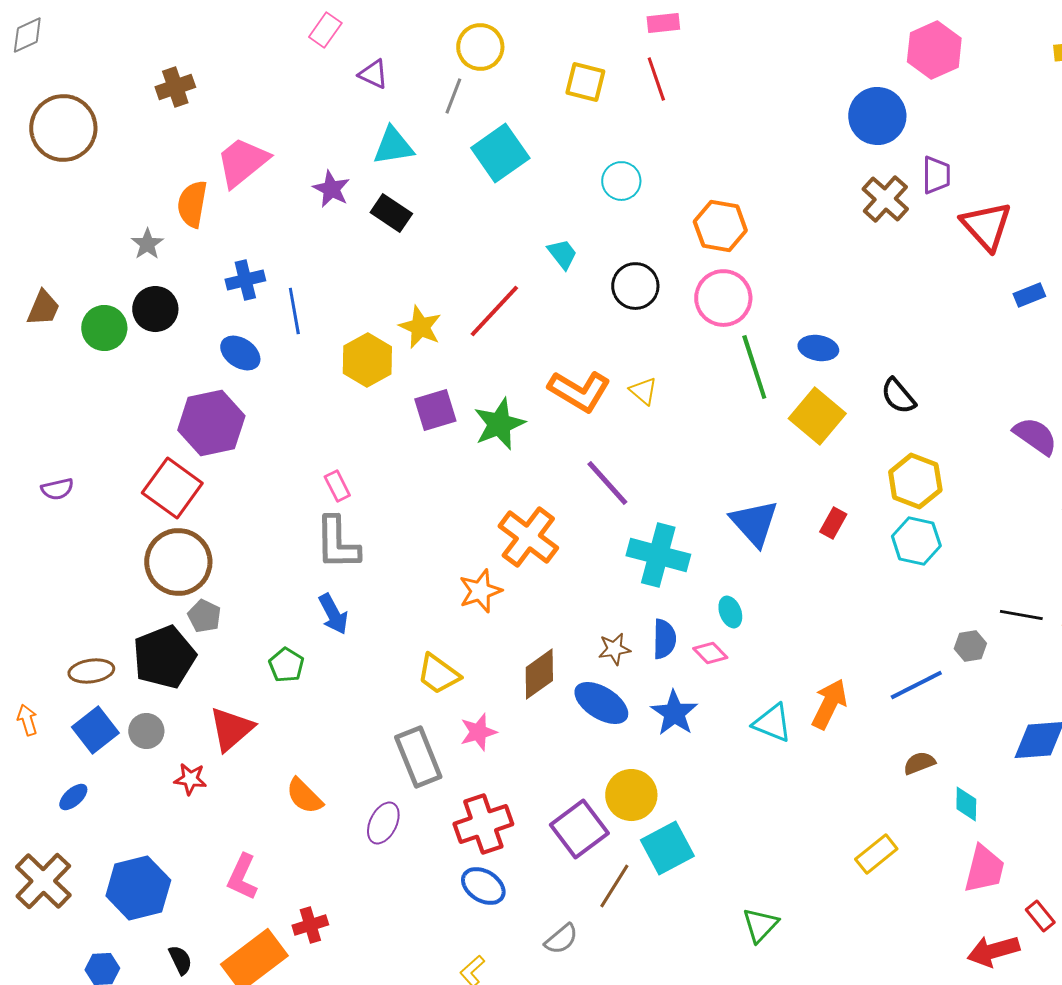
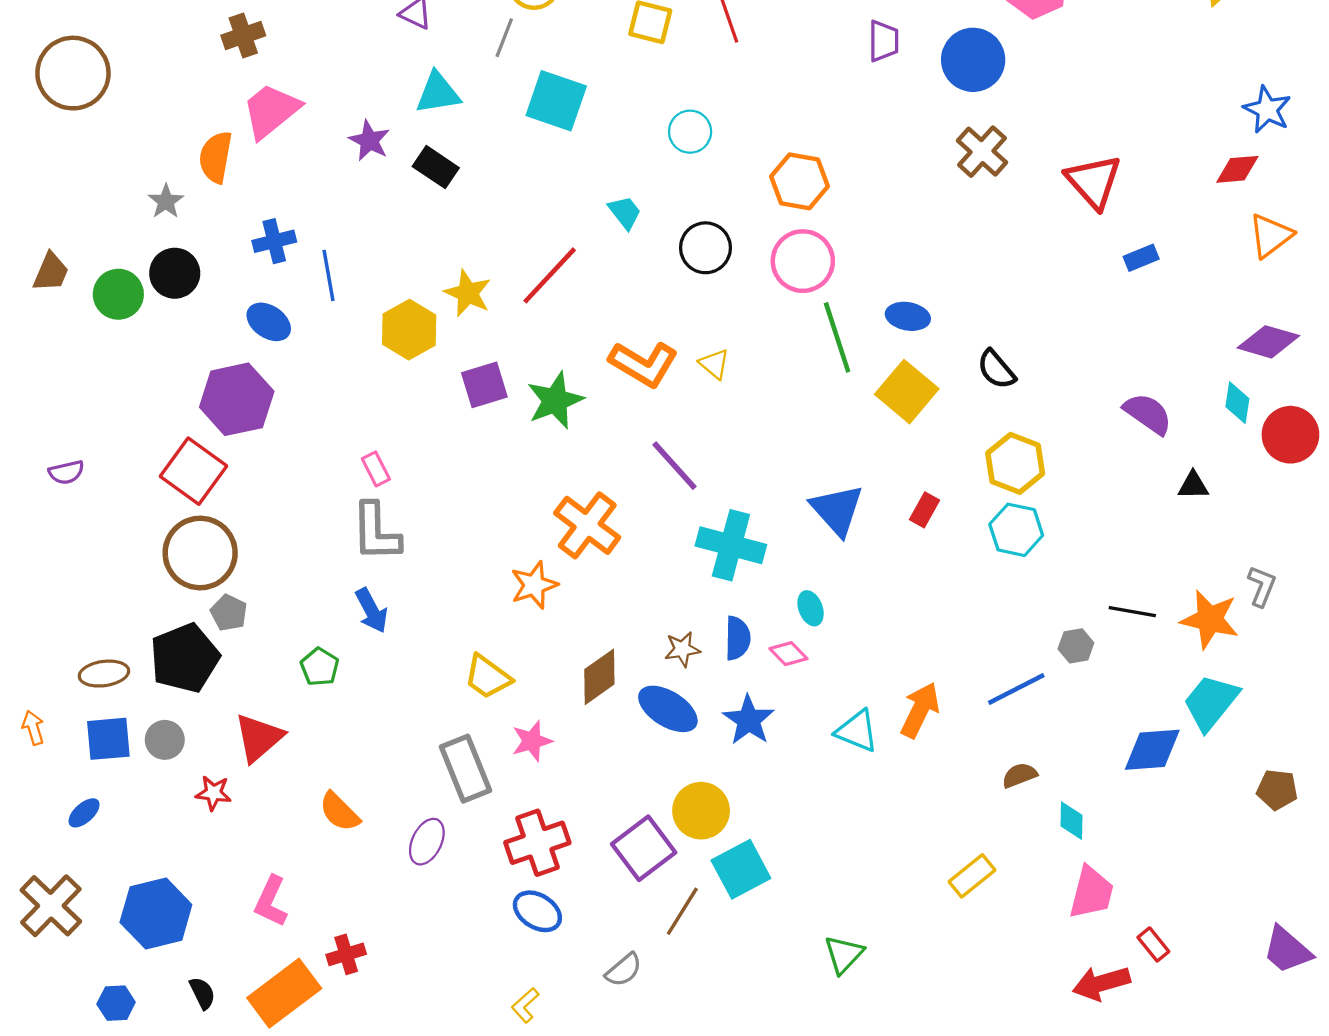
brown cross: (175, 87) -> (243, 35), moved
cyan square: (500, 153) -> (556, 101), turned -36
purple trapezoid: (936, 175) -> (884, 41), moved
blue square: (95, 730) -> (108, 739), turned 33

